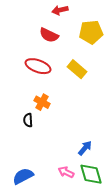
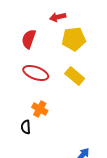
yellow pentagon: (91, 32) -> (74, 39), moved
red semicircle: (49, 35) -> (29, 39), moved, turned 84

